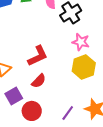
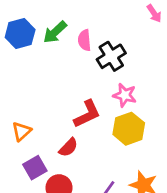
red L-shape: (38, 56) -> (87, 114), moved

